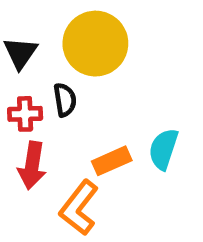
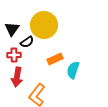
black semicircle: (65, 100) -> (27, 42), moved, turned 64
orange rectangle: (112, 161) -> (55, 59), moved

